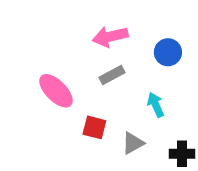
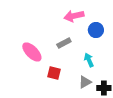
pink arrow: (110, 37) -> (74, 16), moved
gray triangle: (133, 143) -> (85, 82), moved

